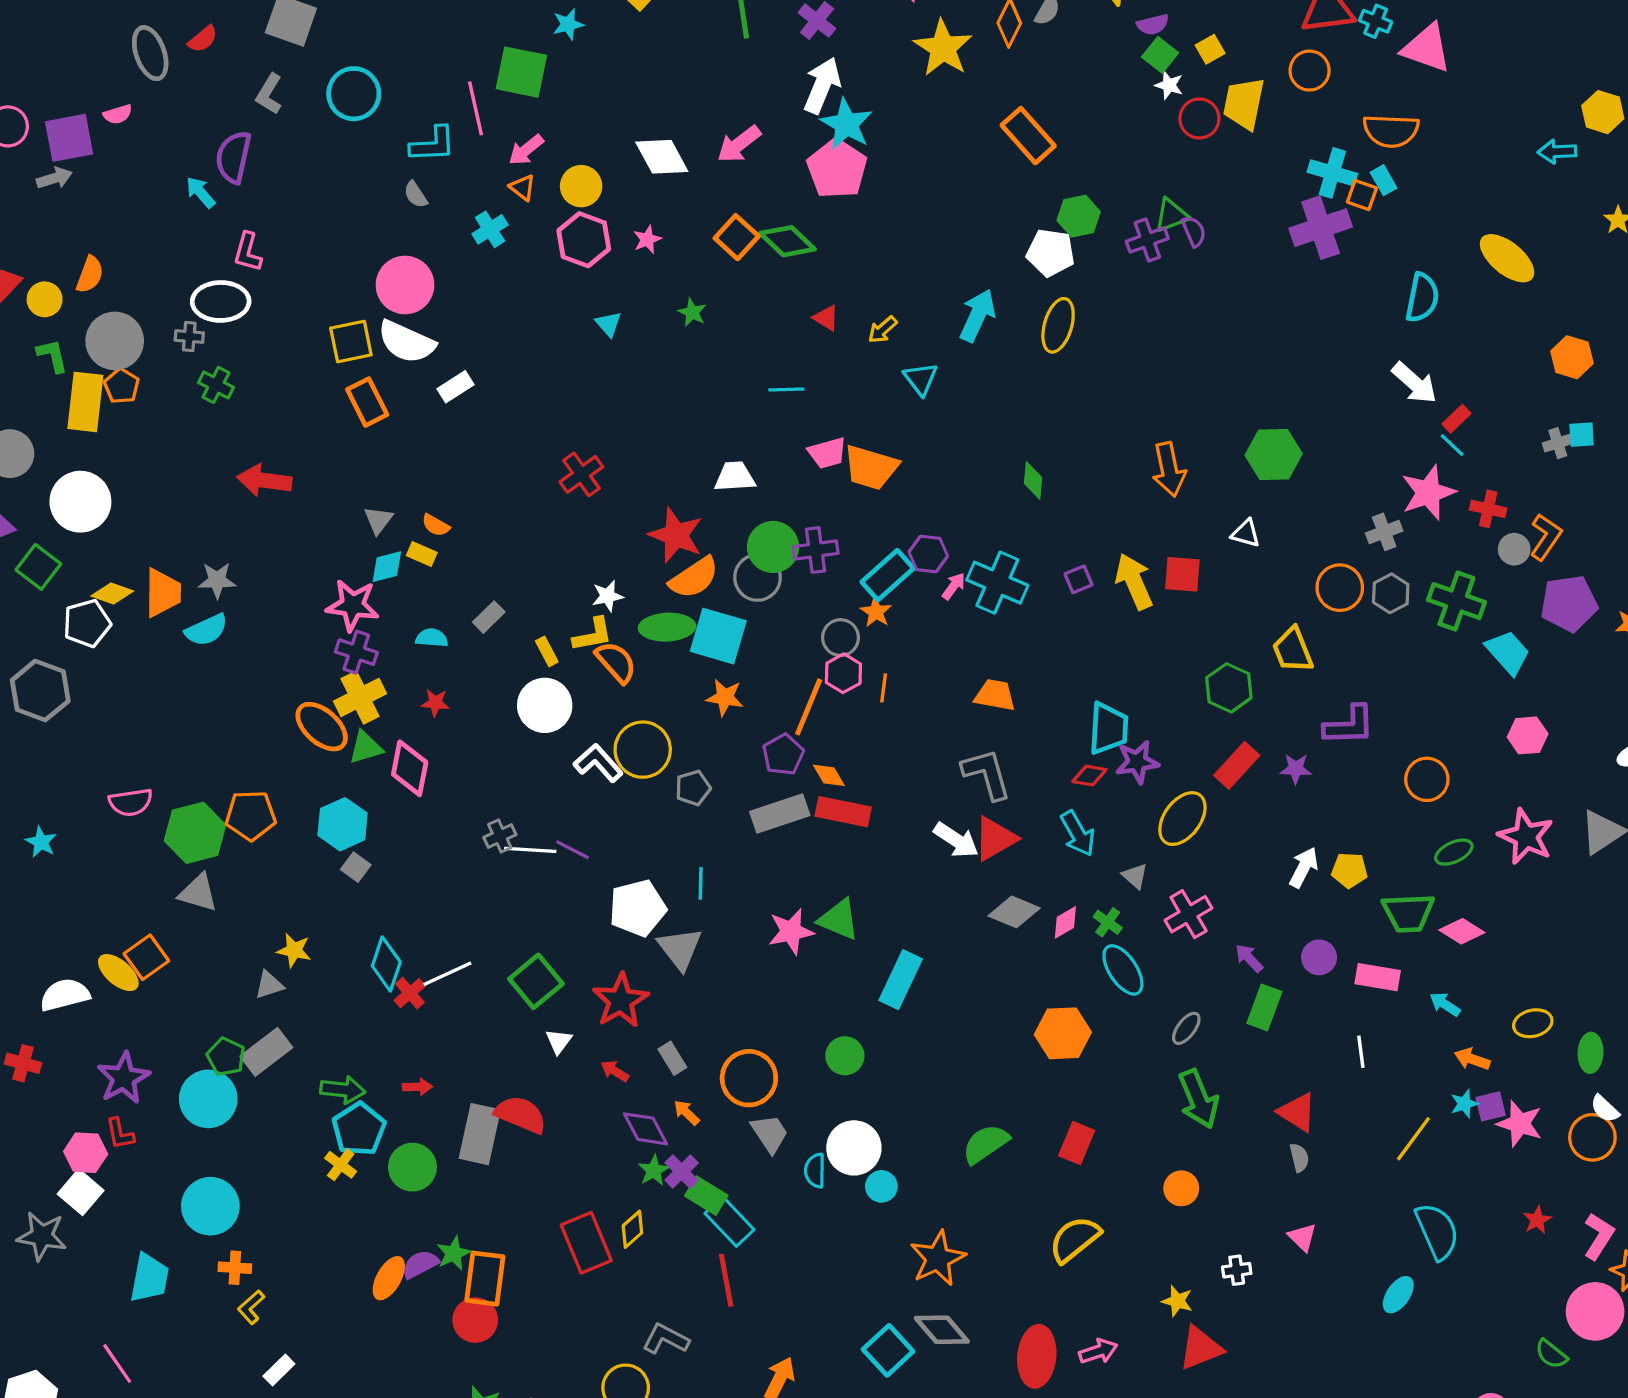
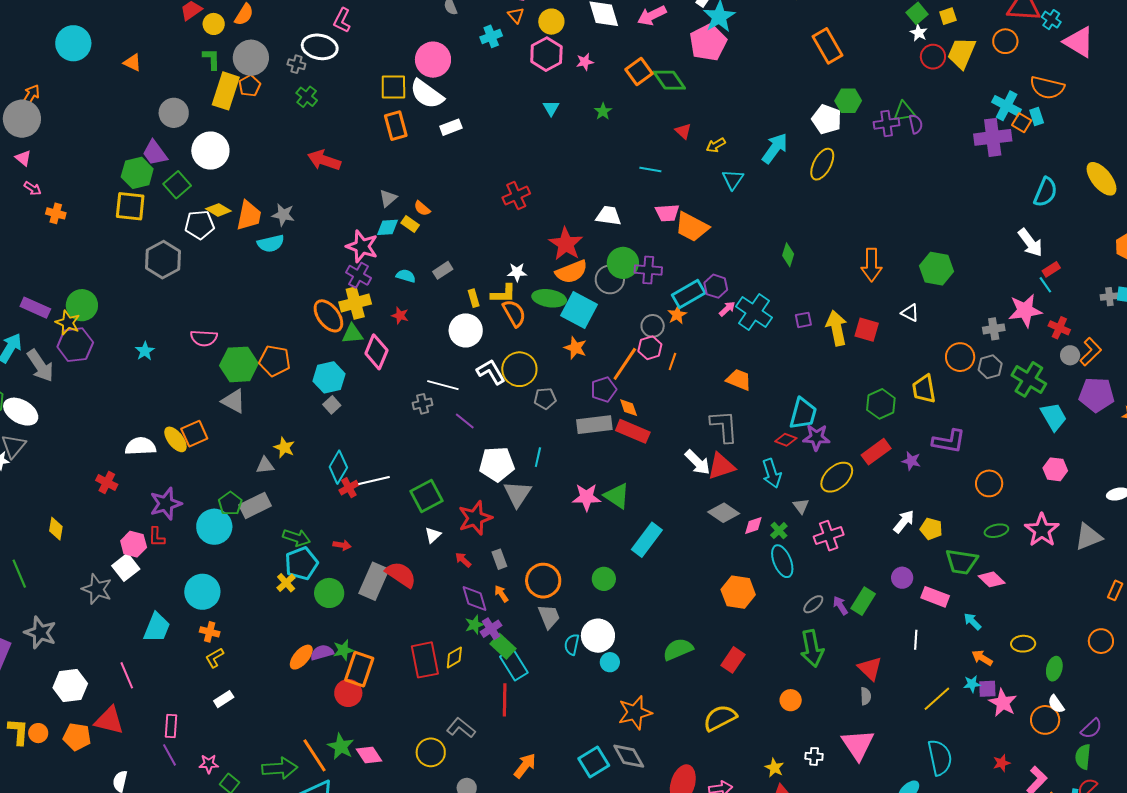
white line: (530, 850) -> (443, 385), moved
purple arrow: (1249, 958) -> (840, 605), moved
pink triangle: (1302, 1237) -> (858, 745), size x1.8

